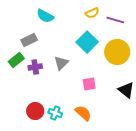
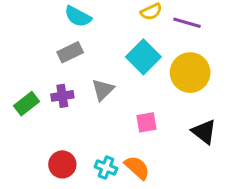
gray rectangle: (29, 40) -> (70, 52), moved
green rectangle: (16, 60) -> (26, 104), moved
cyan cross: (55, 113) -> (106, 168), moved

